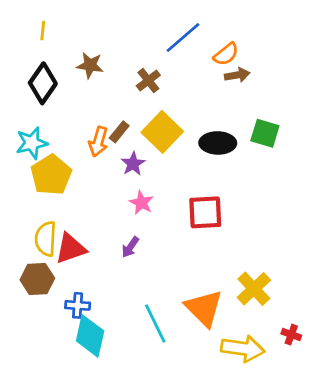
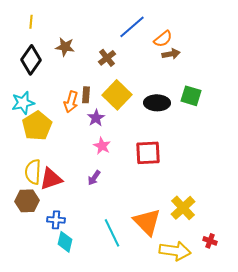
brown rectangle: (119, 132) -> (86, 95), turned -35
cyan diamond: (90, 336) -> (65, 242), size x0.7

